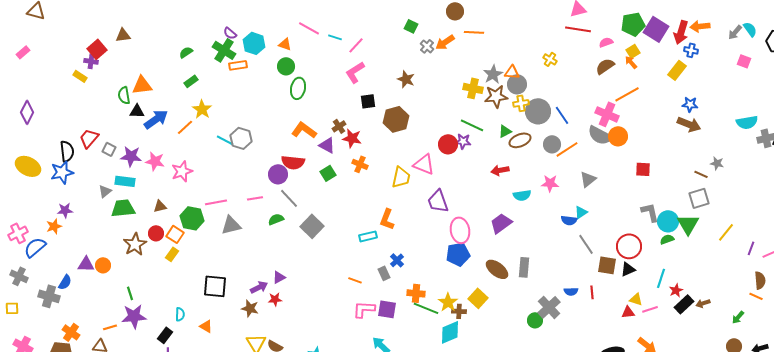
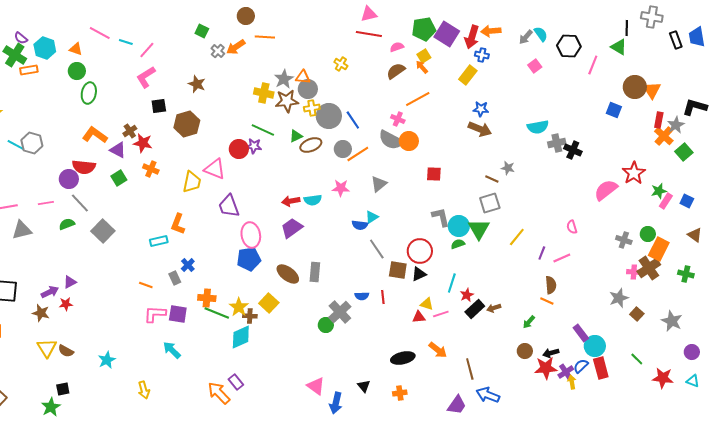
pink square: (744, 61) -> (535, 66), turned 32
pink cross: (607, 114) -> (398, 119), size x0.6
red arrow: (500, 170) -> (291, 201), moved

